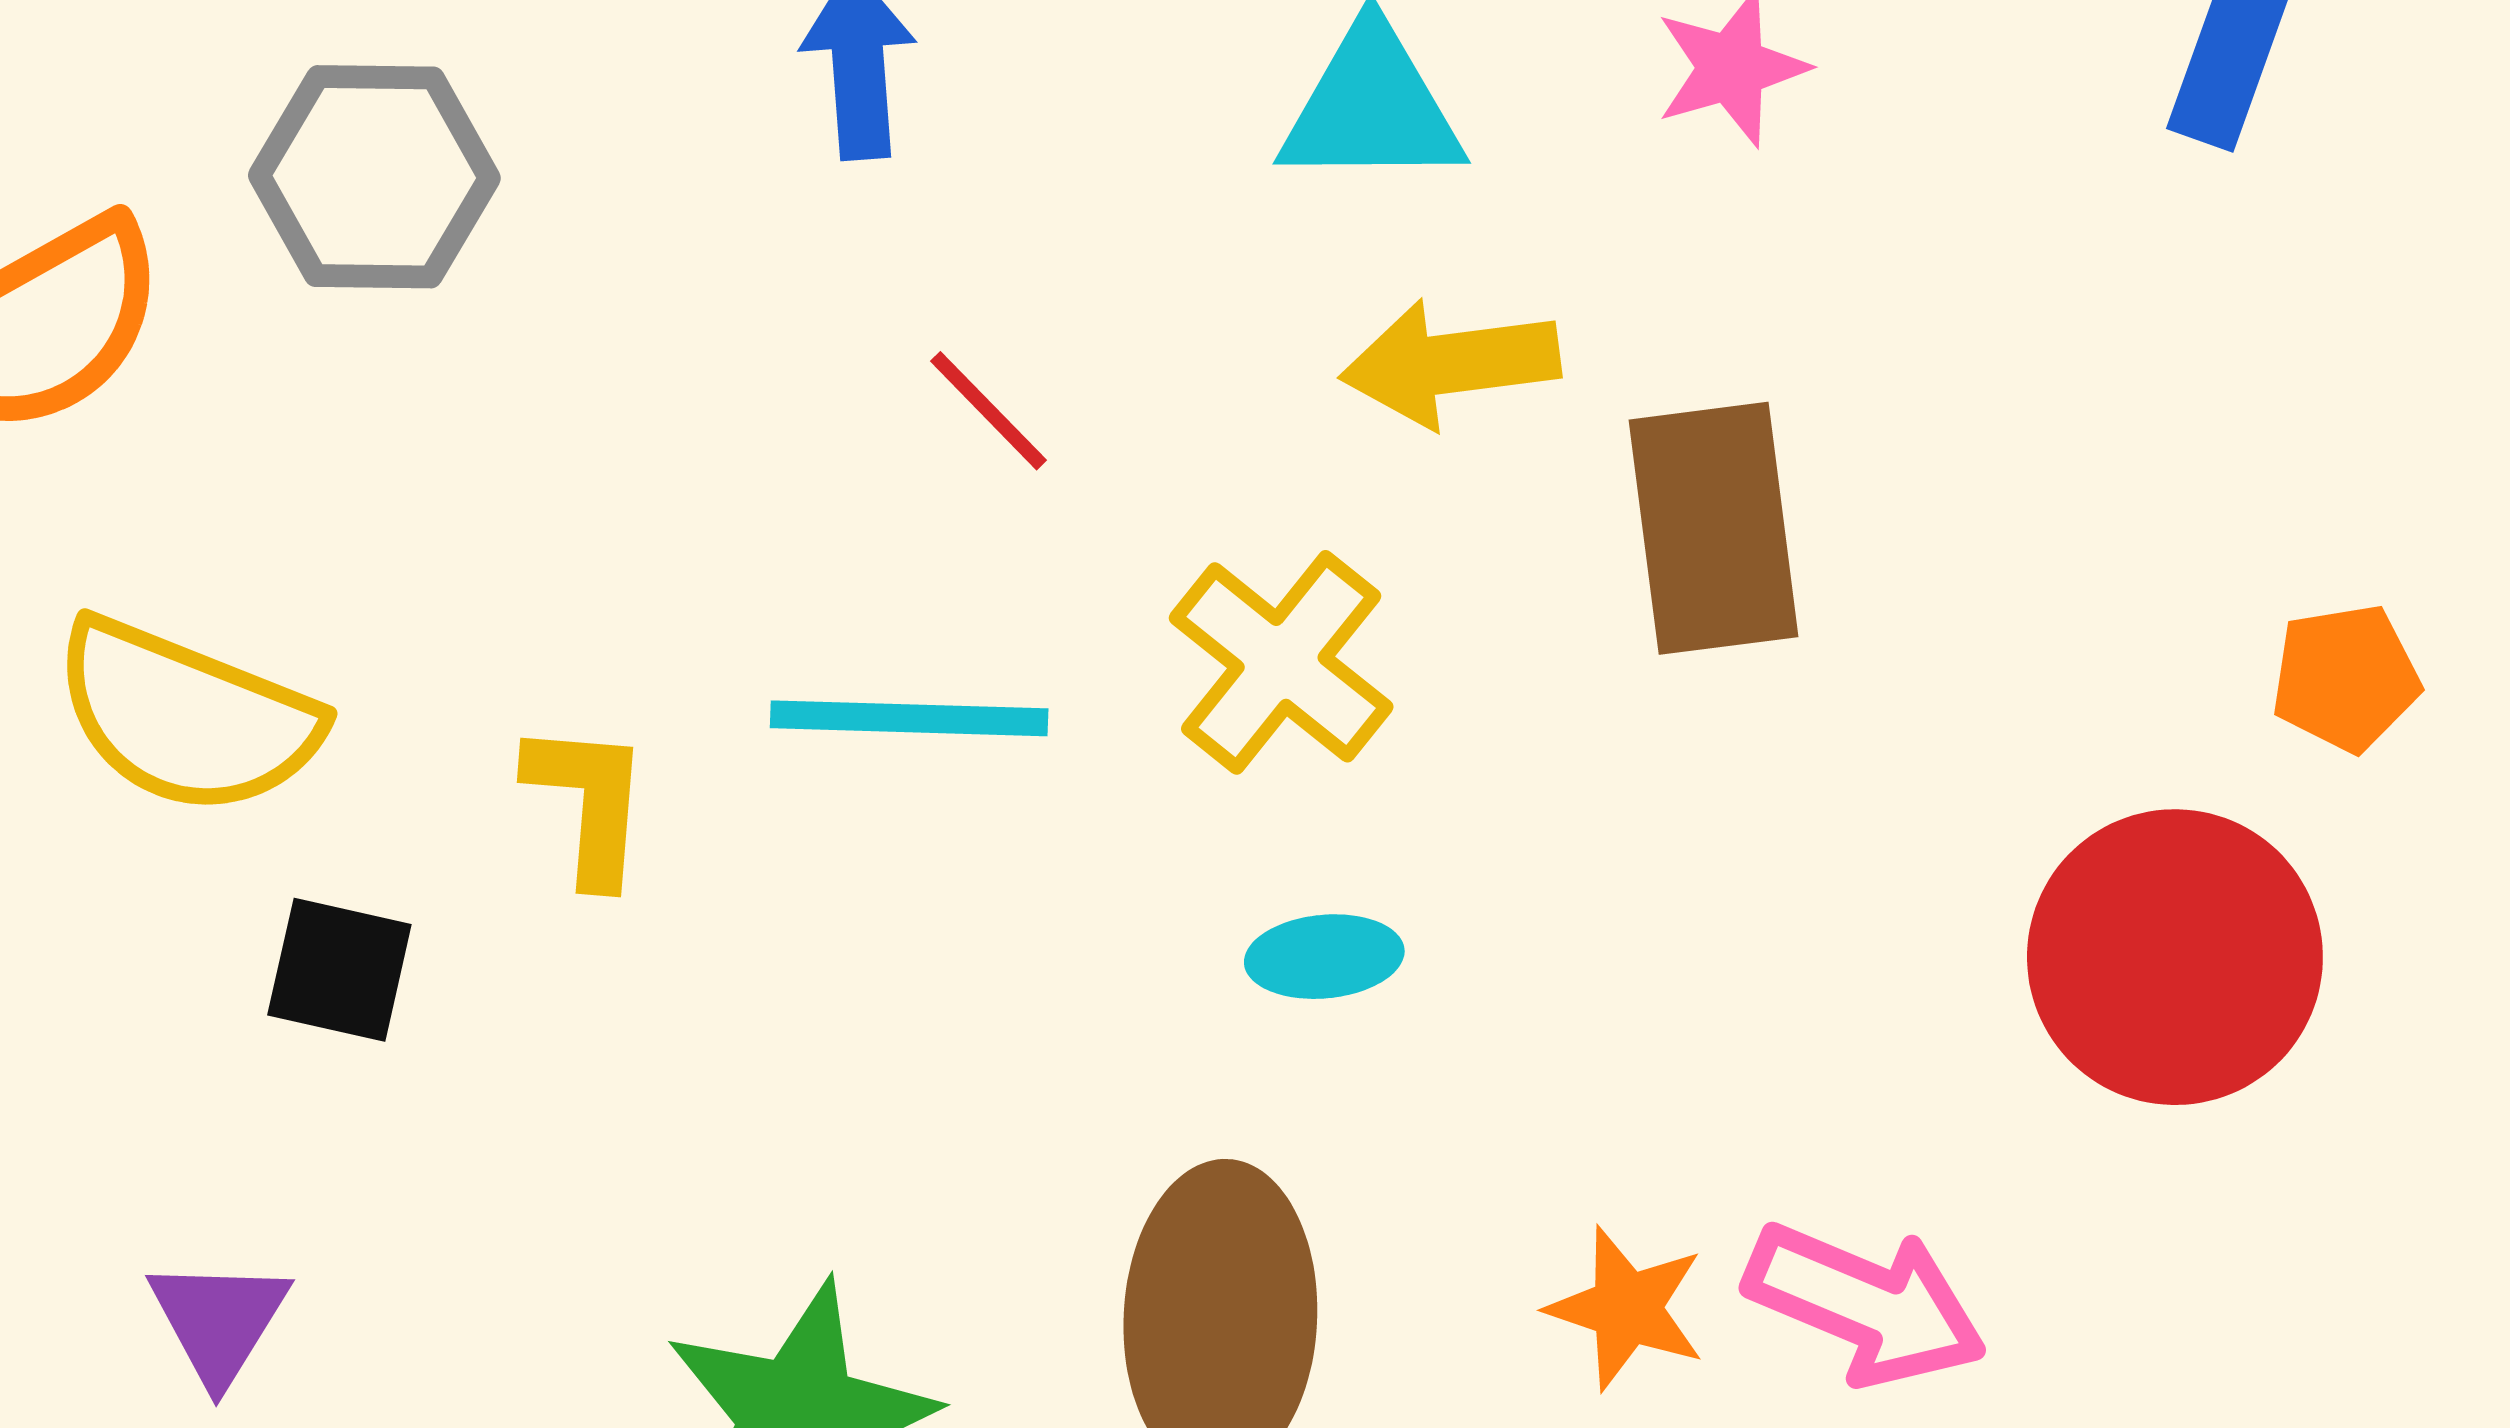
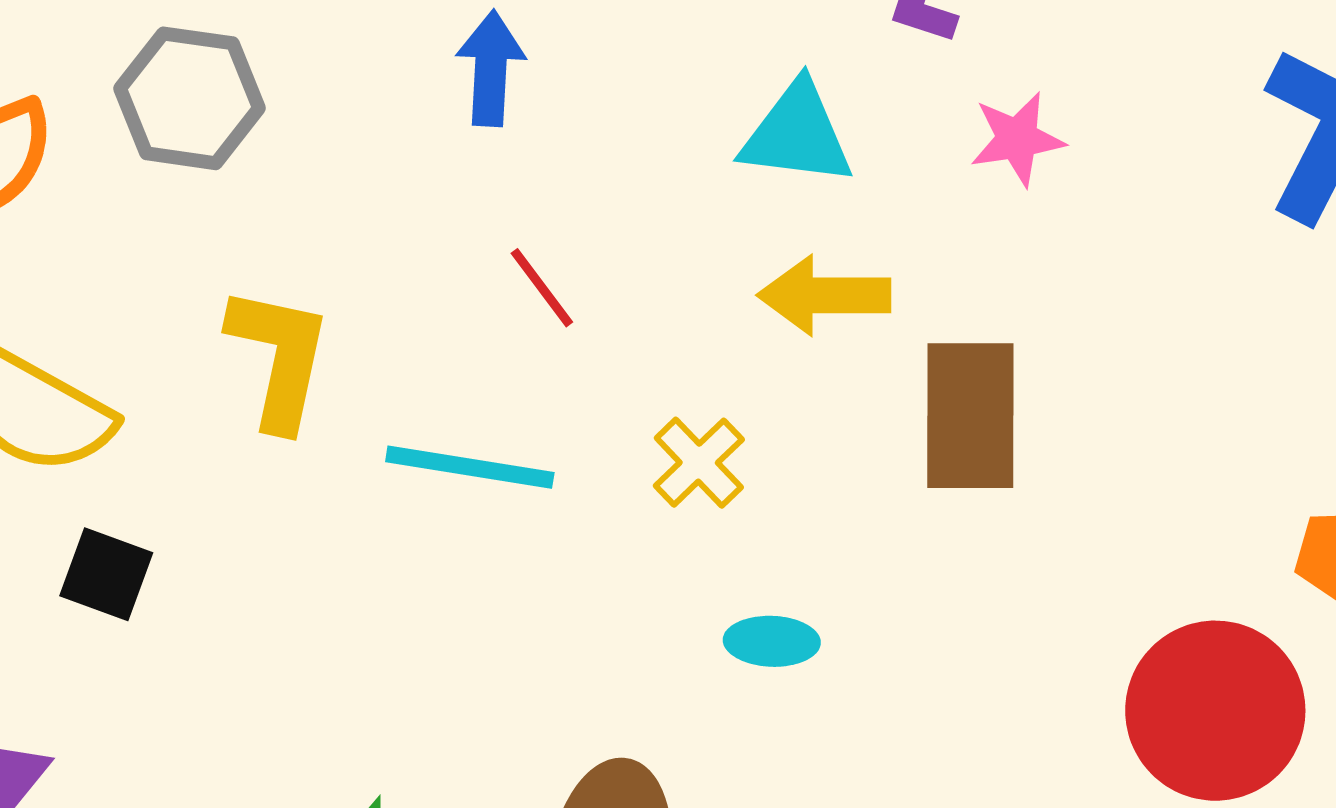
yellow cross: (1281, 662) -> (699, 463), size x0.7
yellow L-shape: (588, 802) -> (279, 357), moved, size x1.4
cyan ellipse: (1324, 957) -> (772, 641), moved

